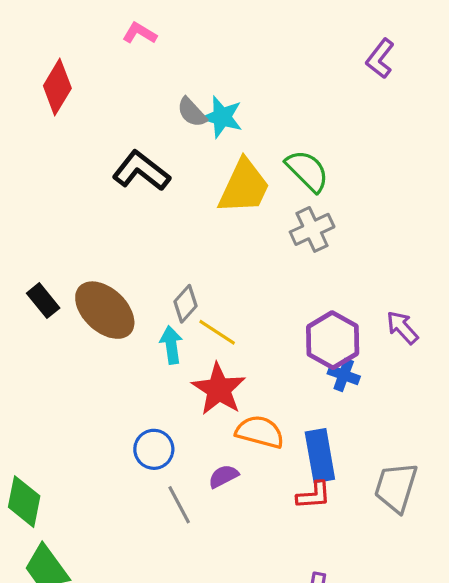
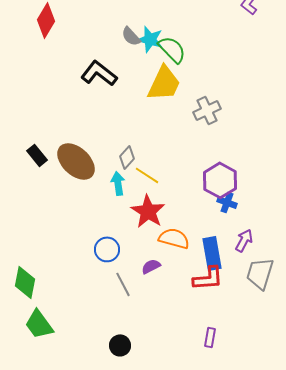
green semicircle: (307, 171) -> (172, 49), moved
purple arrow: (402, 327) -> (244, 240), moved, turned 70
red L-shape: (314, 495) -> (208, 278), size x1.4

